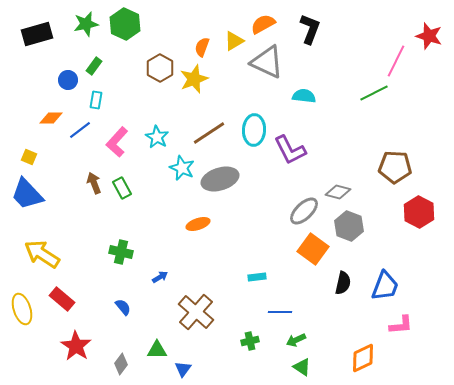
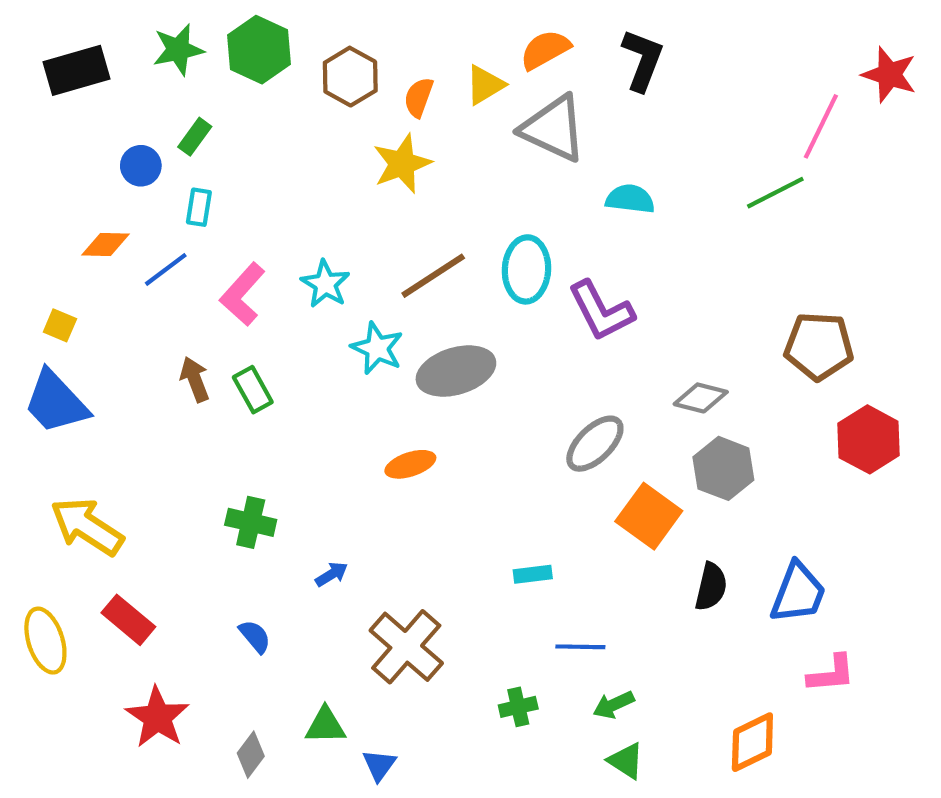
brown hexagon: (160, 68) -> (350, 77), moved
gray ellipse: (304, 211) -> (595, 444), moved

